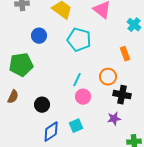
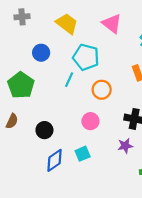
green pentagon: (21, 65) -> (21, 85), turned -30
orange circle: (108, 77) -> (102, 90), moved
cyan line: (77, 80) -> (69, 80), moved

